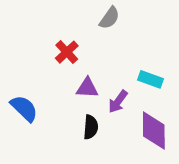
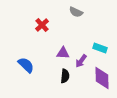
gray semicircle: (109, 18) -> (76, 12), turned 80
red cross: (67, 52) -> (42, 25), moved

